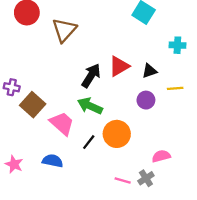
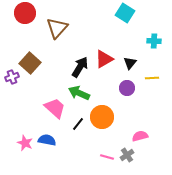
black triangle: (149, 71) -> (130, 63), turned -32
purple cross: (12, 87) -> (12, 77), turned -32
brown square: (33, 105) -> (30, 63), moved
pink star: (14, 164) -> (25, 143), moved

